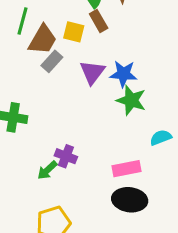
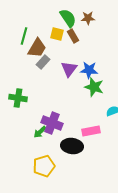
yellow square: (74, 32) -> (57, 34), moved
purple cross: (66, 156) -> (52, 123), size x1.5
black ellipse: (130, 200) -> (72, 146), moved

